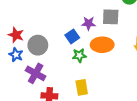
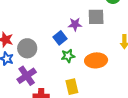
orange ellipse: (102, 45) -> (96, 60), moved
purple cross: (36, 73) -> (27, 76), turned 30

